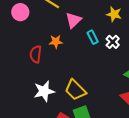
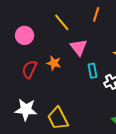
pink circle: (20, 12) -> (25, 35), moved
pink triangle: (73, 20) -> (79, 47), turned -42

